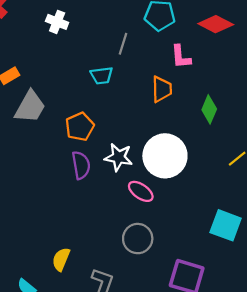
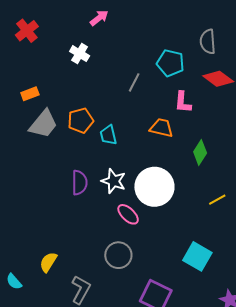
cyan trapezoid: (102, 76) -> (108, 135), moved, turned 75
orange trapezoid: (162, 89) -> (161, 128), turned -85
orange pentagon: (80, 127) -> (81, 121), moved

